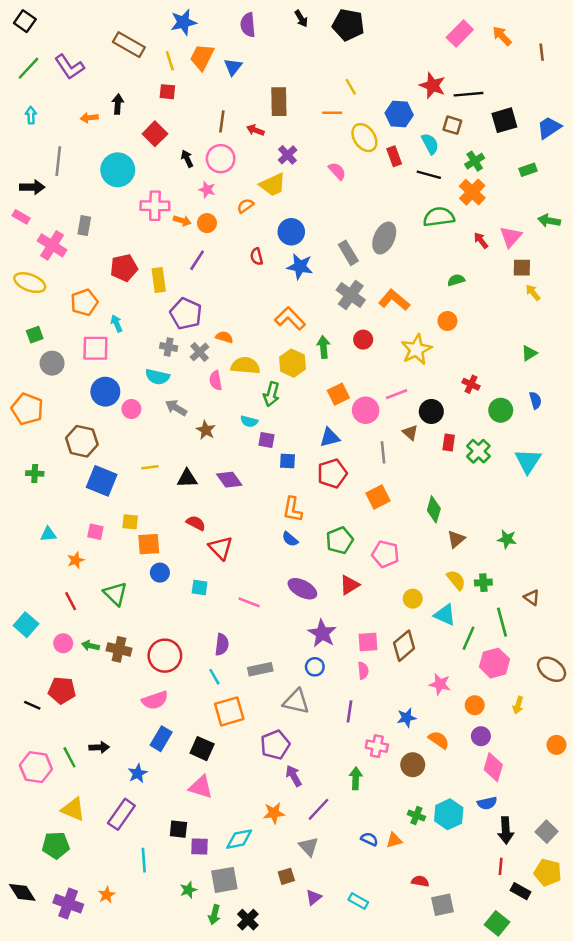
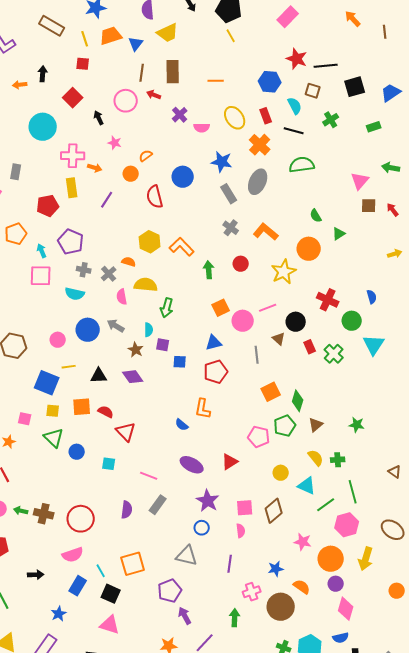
pink rectangle: (460, 33) -> (288, 17), moved
orange trapezoid: (202, 57) -> (111, 36), turned 45
yellow line: (351, 87) -> (231, 36), moved
brown line: (222, 121) -> (142, 73), moved
yellow ellipse: (364, 138) -> (235, 118), moved
pink circle: (221, 159) -> (126, 101), moved
pink semicircle: (337, 171) -> (202, 128), moved, turned 133
yellow trapezoid: (273, 185) -> (168, 33), moved
orange cross: (472, 192) -> (260, 145), moved
orange circle: (207, 223) -> (131, 174), moved
red arrow: (481, 240) -> (393, 210), moved
red semicircle: (257, 257) -> (155, 197), size x1.6
blue star: (300, 266) -> (222, 162), moved
yellow rectangle: (159, 280) -> (72, 188), moved
green semicircle: (456, 280) -> (316, 216), turned -104
yellow arrow: (533, 292) -> (395, 254), moved, turned 112
gray cross: (351, 295) -> (231, 228), size x0.7
purple pentagon: (186, 314) -> (71, 242), moved
orange circle: (447, 321) -> (309, 249), size x1.5
pink square: (95, 348) -> (41, 276), moved
green triangle: (529, 353) -> (339, 234), moved
yellow hexagon: (292, 363) -> (150, 242), moved
red cross: (471, 384) -> (328, 300), size x1.5
blue circle: (105, 392) -> (88, 330), moved
blue semicircle: (535, 400) -> (372, 297), moved
gray arrow: (176, 408) -> (116, 326), moved
pink circle: (131, 409) -> (58, 340), moved
cyan semicircle: (249, 421) -> (149, 330), turned -104
brown star: (206, 430) -> (136, 350), moved
red rectangle: (449, 442) -> (310, 347), turned -32
cyan triangle: (528, 461) -> (374, 345), moved
blue square: (102, 481) -> (47, 383), moved
orange square: (378, 497) -> (271, 392), moved
orange L-shape: (292, 509) -> (203, 409), moved
green pentagon: (340, 540) -> (285, 426), moved
orange square: (149, 544) -> (82, 407), moved
green triangle: (115, 594) -> (54, 438), moved
brown triangle: (532, 597) -> (395, 472), moved
green line: (468, 638) -> (326, 505), turned 30
gray rectangle: (260, 669) -> (158, 505), moved, turned -42
cyan line: (214, 677) -> (101, 571), moved
orange circle: (475, 705) -> (331, 559), size x1.6
yellow arrow: (518, 705) -> (366, 559), size x1.6
pink cross: (377, 746) -> (252, 592), turned -30
black arrow: (99, 747) -> (36, 575), moved
brown circle: (413, 765) -> (281, 607), size x1.4

